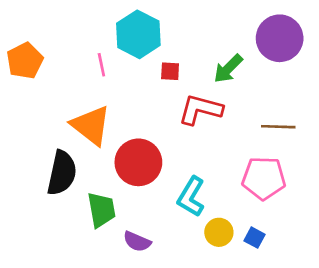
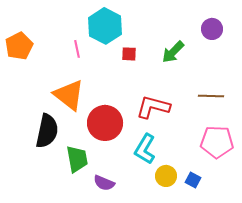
purple circle: (280, 38) -> (212, 29), size x0.6
red L-shape: (200, 110) -> (153, 107), moved
pink pentagon: (264, 178) -> (217, 142), moved

